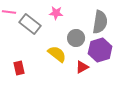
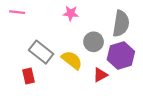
gray rectangle: (30, 24) -> (41, 52), moved

